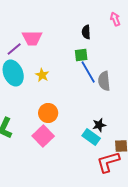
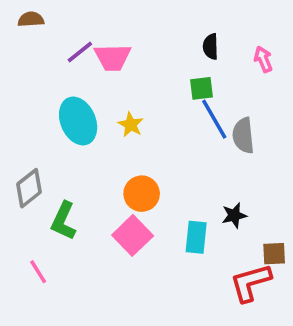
pink arrow: (115, 19) -> (263, 59), moved
purple line: (14, 49) -> (80, 52), moved
cyan rectangle: (91, 137) -> (196, 237), moved, turned 60

